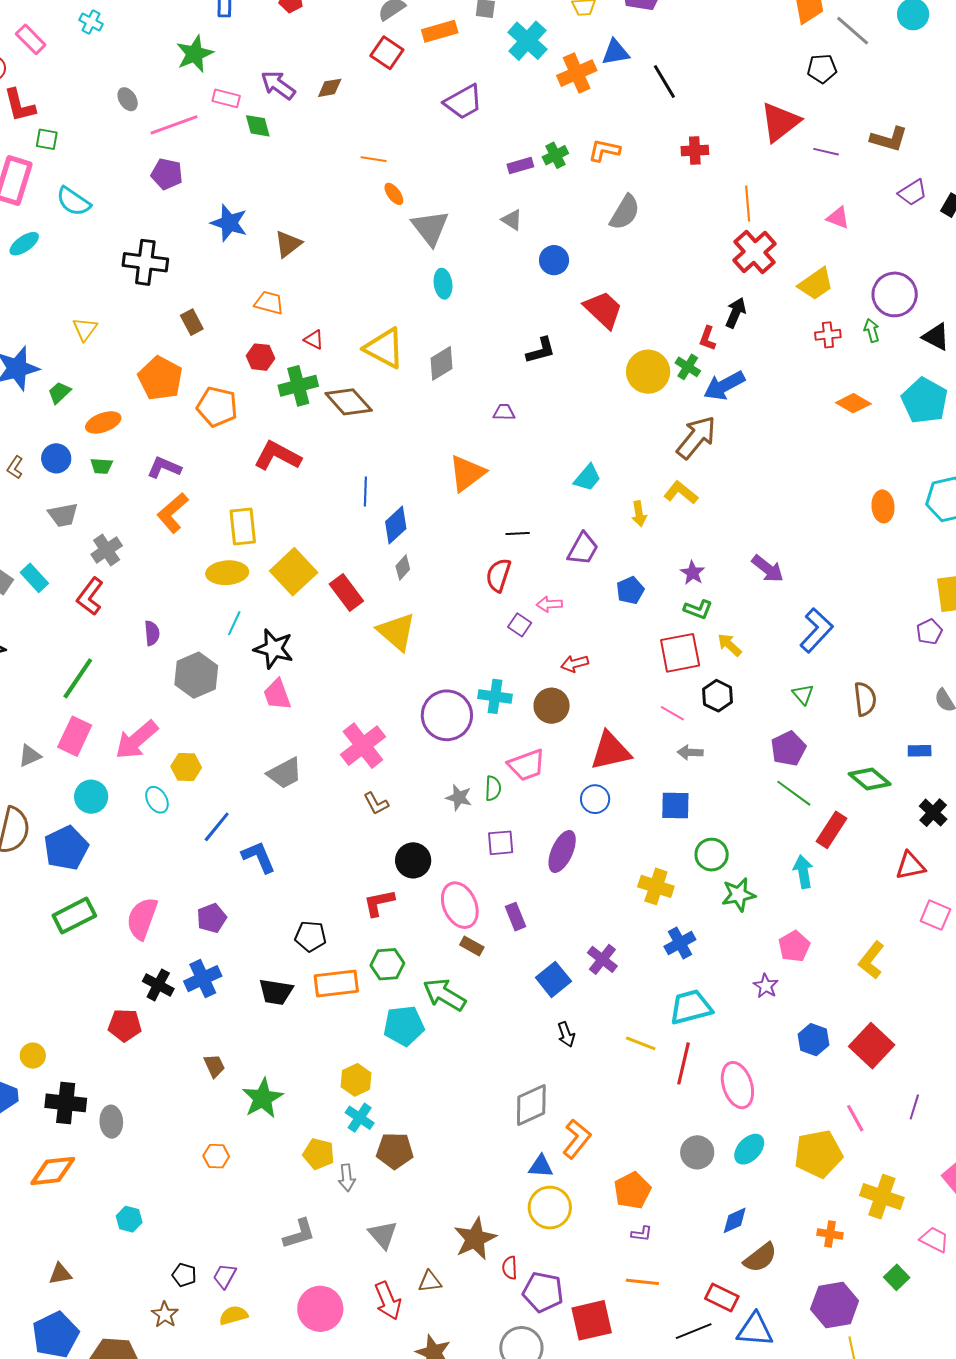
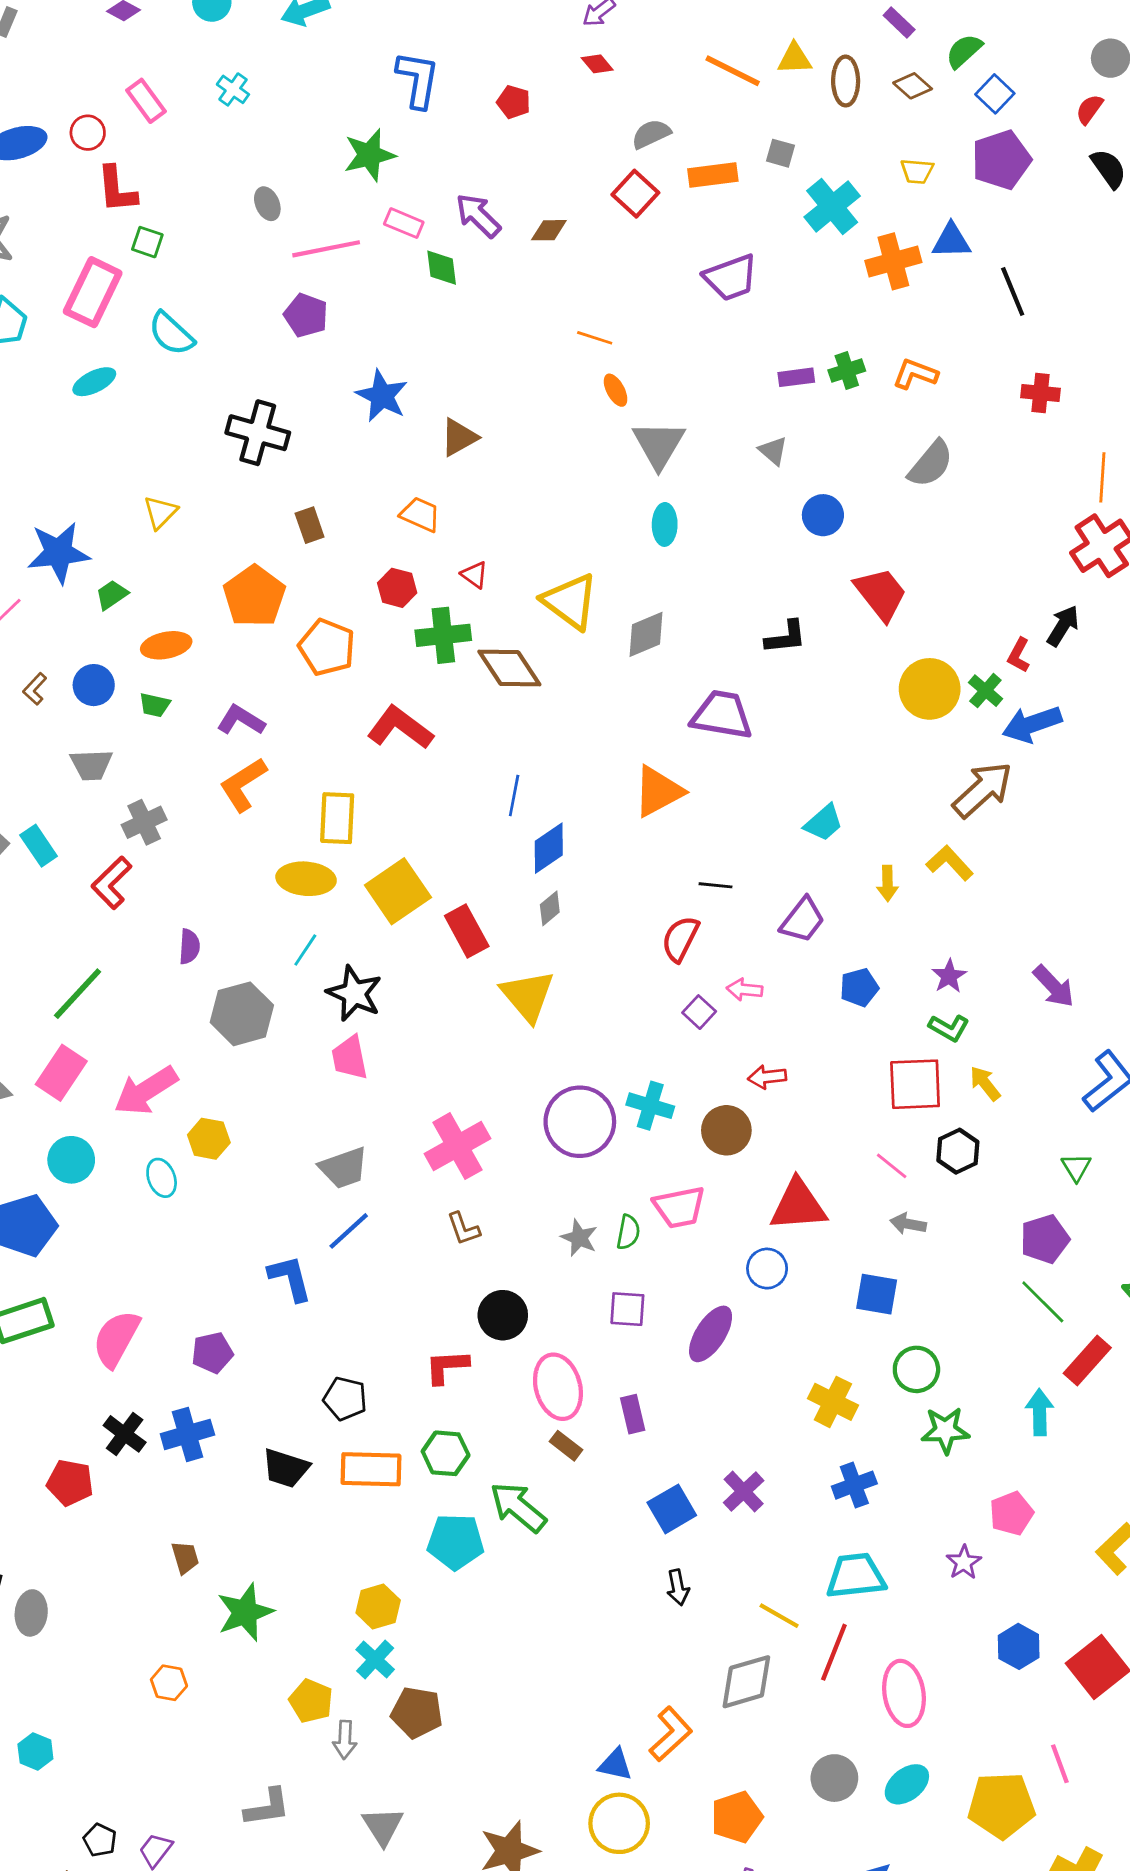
purple trapezoid: (504, 412) -> (722, 715), size x2.0
blue line: (217, 827) -> (349, 1231), moved
gray diamond: (531, 1105) -> (746, 1682), moved

